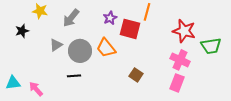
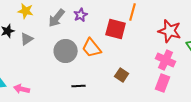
purple star: (110, 18) -> (81, 15), moved
gray triangle: (56, 45) -> (27, 39), moved
black line: (74, 76) -> (79, 86), moved
pink arrow: (36, 89) -> (22, 89), turned -35

